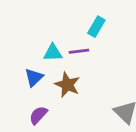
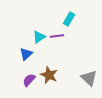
cyan triangle: (53, 53) -> (39, 37), turned -32
brown star: (67, 85) -> (49, 75), moved

